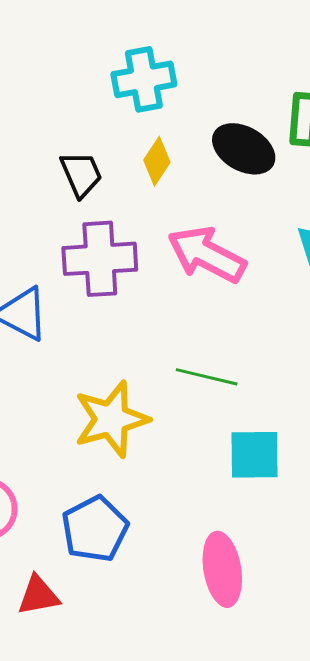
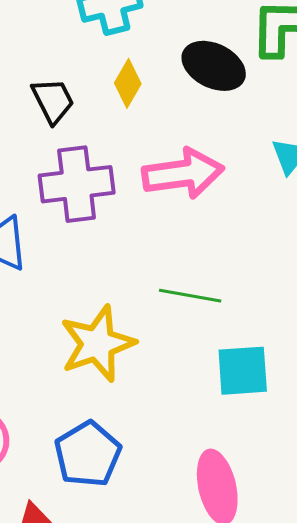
pink arrow: (207, 255) -> (183, 174), turned 148

